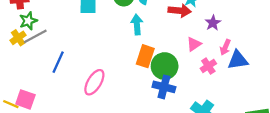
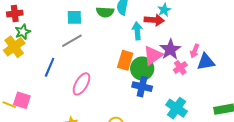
purple star: (213, 23) -> (170, 49), moved, size x1.5
cyan arrow: (137, 25) -> (137, 31), moved
gray line: (35, 36) -> (72, 41), moved
yellow cross: (18, 38) -> (14, 47), size x1.5
pink triangle: (194, 44) -> (153, 55), moved, size x1.5

